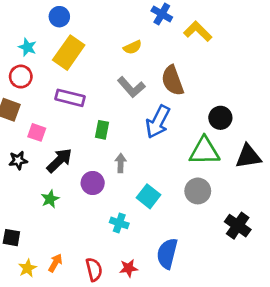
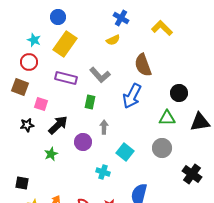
blue cross: (162, 14) -> (121, 18), moved
gray L-shape: (131, 87) -> (100, 75), moved
green triangle: (204, 151) -> (167, 118), size x0.7

